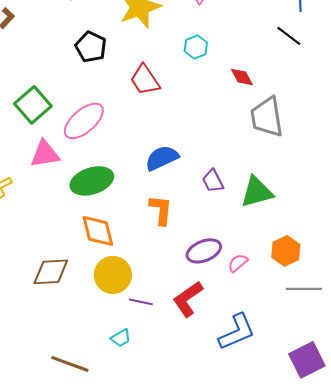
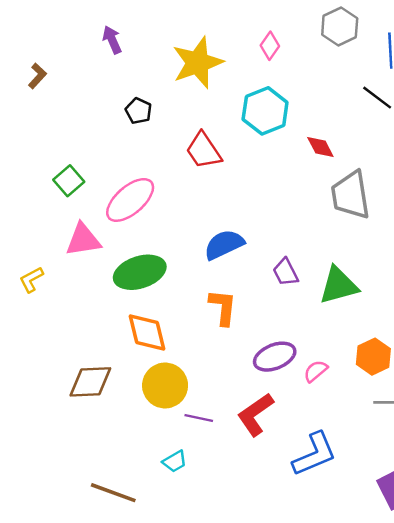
black pentagon: (91, 47) -> (139, 111), size x0.7
cyan hexagon: (196, 47) -> (265, 111), size x1.6
green square: (33, 105) -> (69, 181), size x0.7

